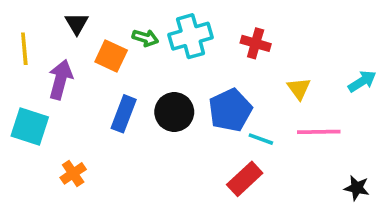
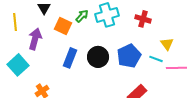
green arrow: (145, 38) -> (82, 16), turned -64
cyan square: (30, 126) -> (18, 65), turned 30
cyan line: (261, 139) -> (156, 59), moved

